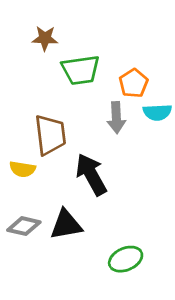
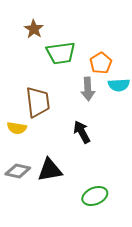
brown star: (45, 38) -> (34, 29), turned 30
black arrow: (91, 174) -> (82, 132), moved, size x0.7

